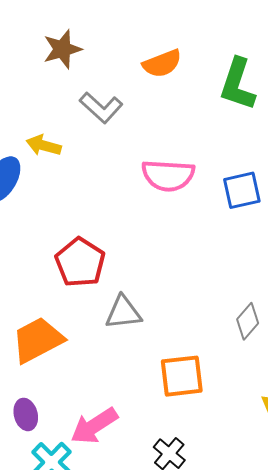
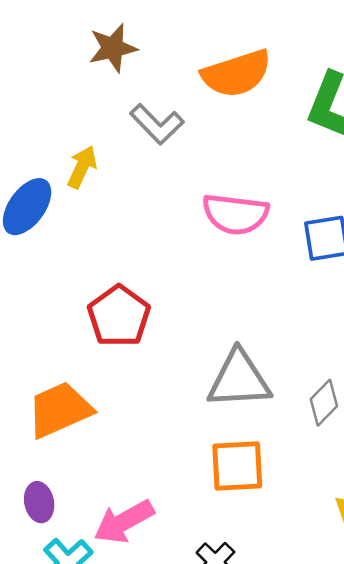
orange semicircle: (162, 63) -> (237, 74), size x1.4
yellow arrow: (44, 145) -> (82, 167), turned 96
gray triangle: (123, 312) -> (239, 379), moved, size x1.4

